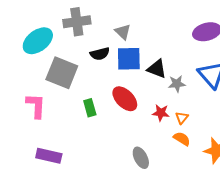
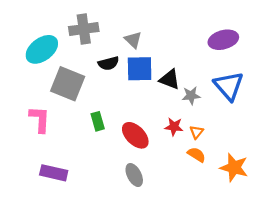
red ellipse: (125, 99) -> (135, 135), moved
gray ellipse: (141, 158) -> (134, 175), moved

